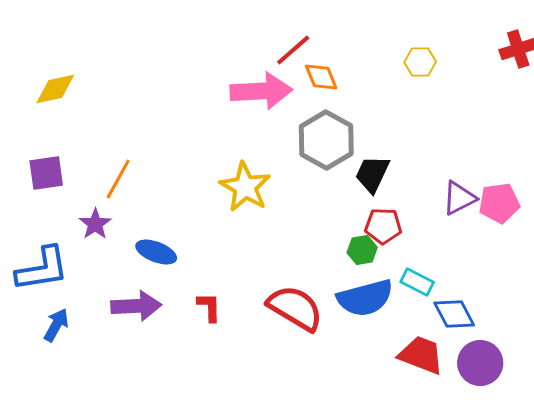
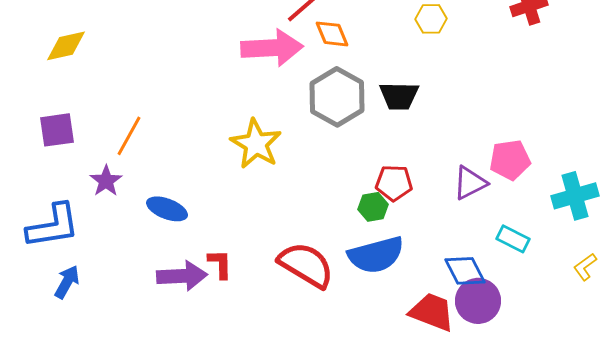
black trapezoid: (372, 174) -> (399, 96), moved, turned -114
purple triangle: (459, 198) -> (470, 183), moved
cyan rectangle: (417, 282) -> (513, 239), moved
purple arrow: (136, 306) -> (182, 276), moved
purple circle: (480, 363) -> (478, 301), moved

